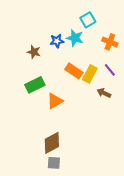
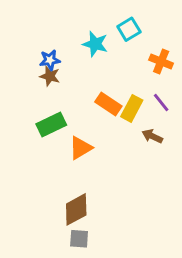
cyan star: (75, 38) -> (95, 44), moved
blue star: (57, 41) -> (50, 60), moved

